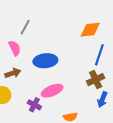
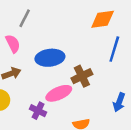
brown cross: (96, 80) -> (82, 76), moved

